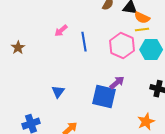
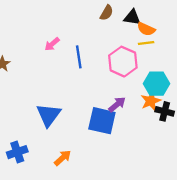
cyan hexagon: (151, 50) -> (157, 84), moved
blue triangle: (58, 92) -> (49, 115), size x1.6
orange star: (146, 122) -> (151, 101), moved

